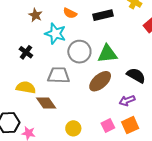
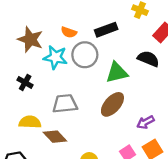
brown star: (35, 15) -> (30, 39), size x1.6
gray circle: (79, 52) -> (85, 55), moved
black semicircle: (136, 75) -> (148, 59), moved

